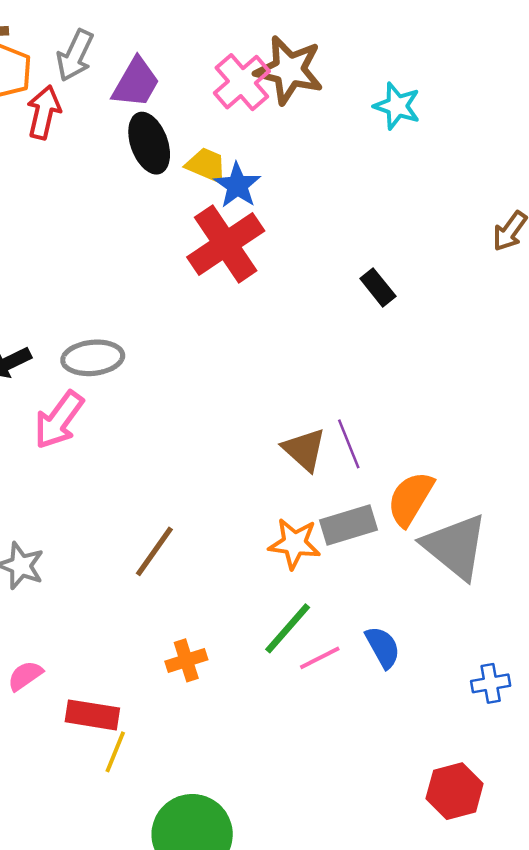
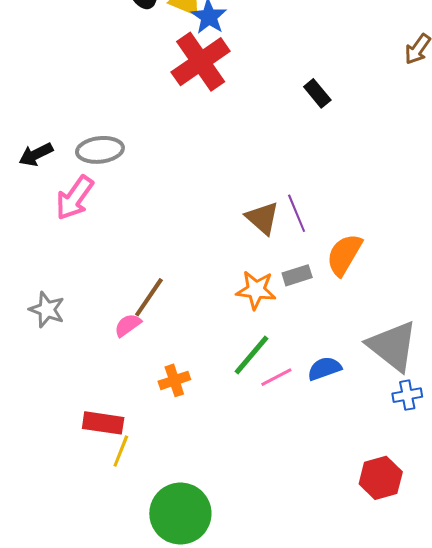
gray rectangle: (348, 525) -> (297, 275), size x0.7
gray triangle: (455, 547) -> (393, 346), moved
blue semicircle: (383, 647) -> (324, 368), turned -80
pink semicircle: (25, 676) -> (128, 325), moved

